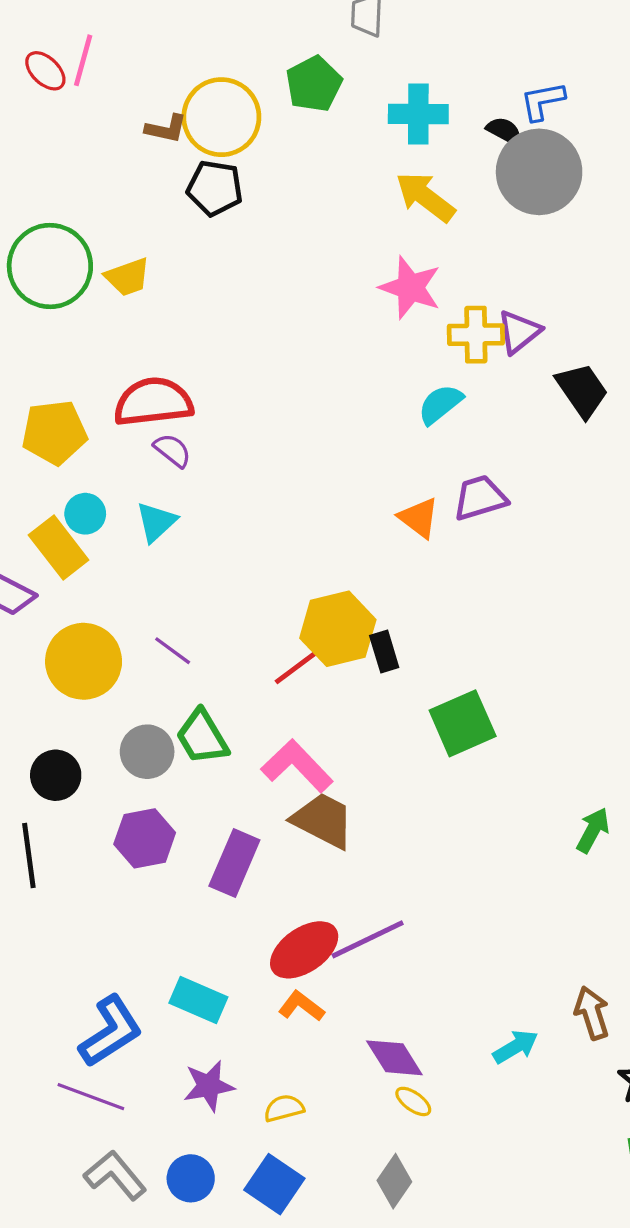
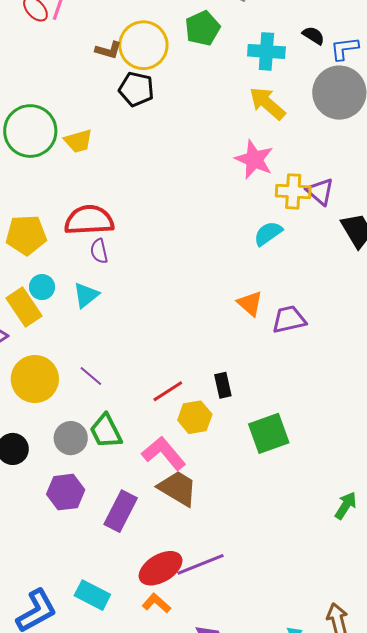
black semicircle: (504, 131) -> (313, 35), moved
purple triangle: (519, 332) -> (320, 192), turned -44
purple semicircle: (172, 450) -> (99, 251), turned -145
purple trapezoid: (480, 498) -> (289, 319), moved
yellow hexagon: (338, 629) -> (195, 417), moved, size x0.7

